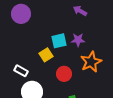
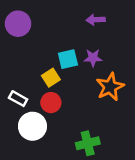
purple arrow: (80, 11) -> (96, 20), turned -32
red circle: (64, 74) -> (51, 103), moved

